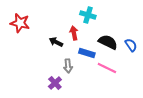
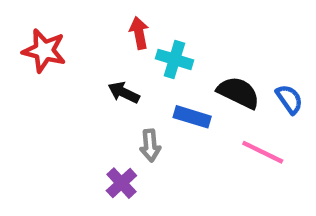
cyan cross: (88, 15) -> (174, 59), moved
red arrow: (74, 33) -> (139, 33), moved
pink line: (107, 68) -> (263, 152), moved

